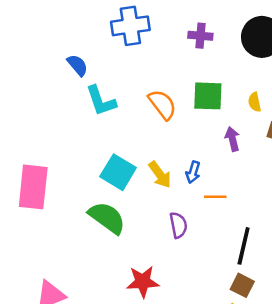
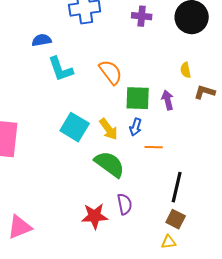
blue semicircle: (77, 65) -> (42, 40), turned -60
green square: (208, 96) -> (138, 98), moved
green semicircle: (107, 218) -> (110, 164), moved
purple semicircle: (178, 225) -> (125, 204), moved

